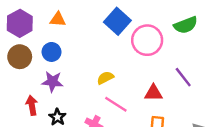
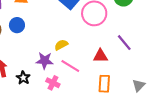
purple star: (52, 82) -> (45, 61), moved

